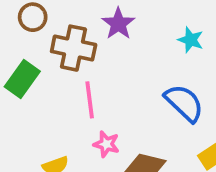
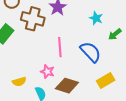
pink line: (90, 100) -> (60, 47), moved

